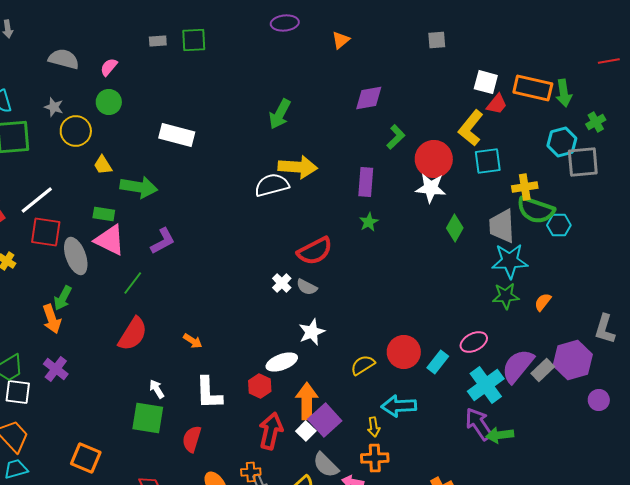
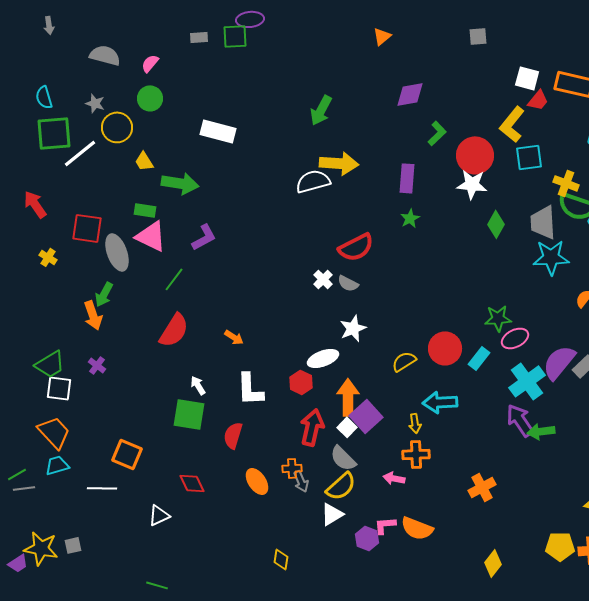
purple ellipse: (285, 23) -> (250, 19), moved
yellow cross: (525, 187) -> (566, 183), turned 30
white line: (37, 200) -> (80, 153), moved
green star: (506, 296) -> (498, 318), moved
purple cross: (56, 369) -> (97, 365), size x0.7
gray semicircle: (326, 465) -> (343, 458), moved

